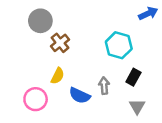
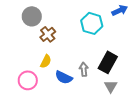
cyan hexagon: (119, 45) -> (92, 23), moved
black rectangle: (133, 77) -> (108, 62), size x1.5

